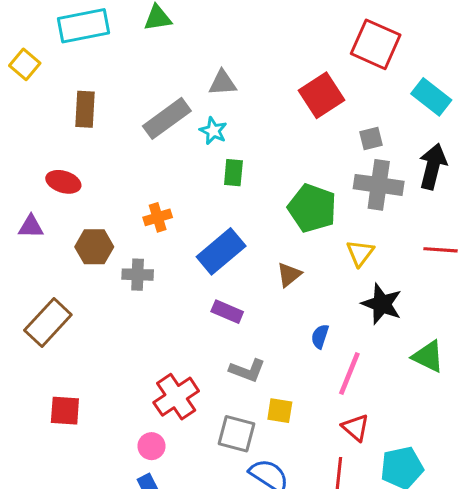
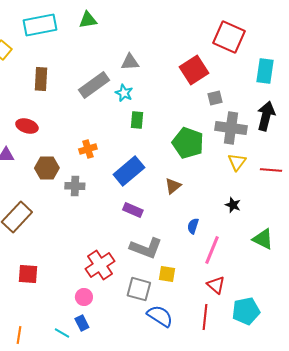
cyan rectangle: (431, 97) -> (265, 71), turned 60
gray square: (371, 139) -> (215, 98), moved
yellow triangle: (360, 253) -> (237, 162), moved
black star: (382, 304) -> (233, 205), size x0.6
gray L-shape: (247, 370) -> (146, 248), size x1.4

